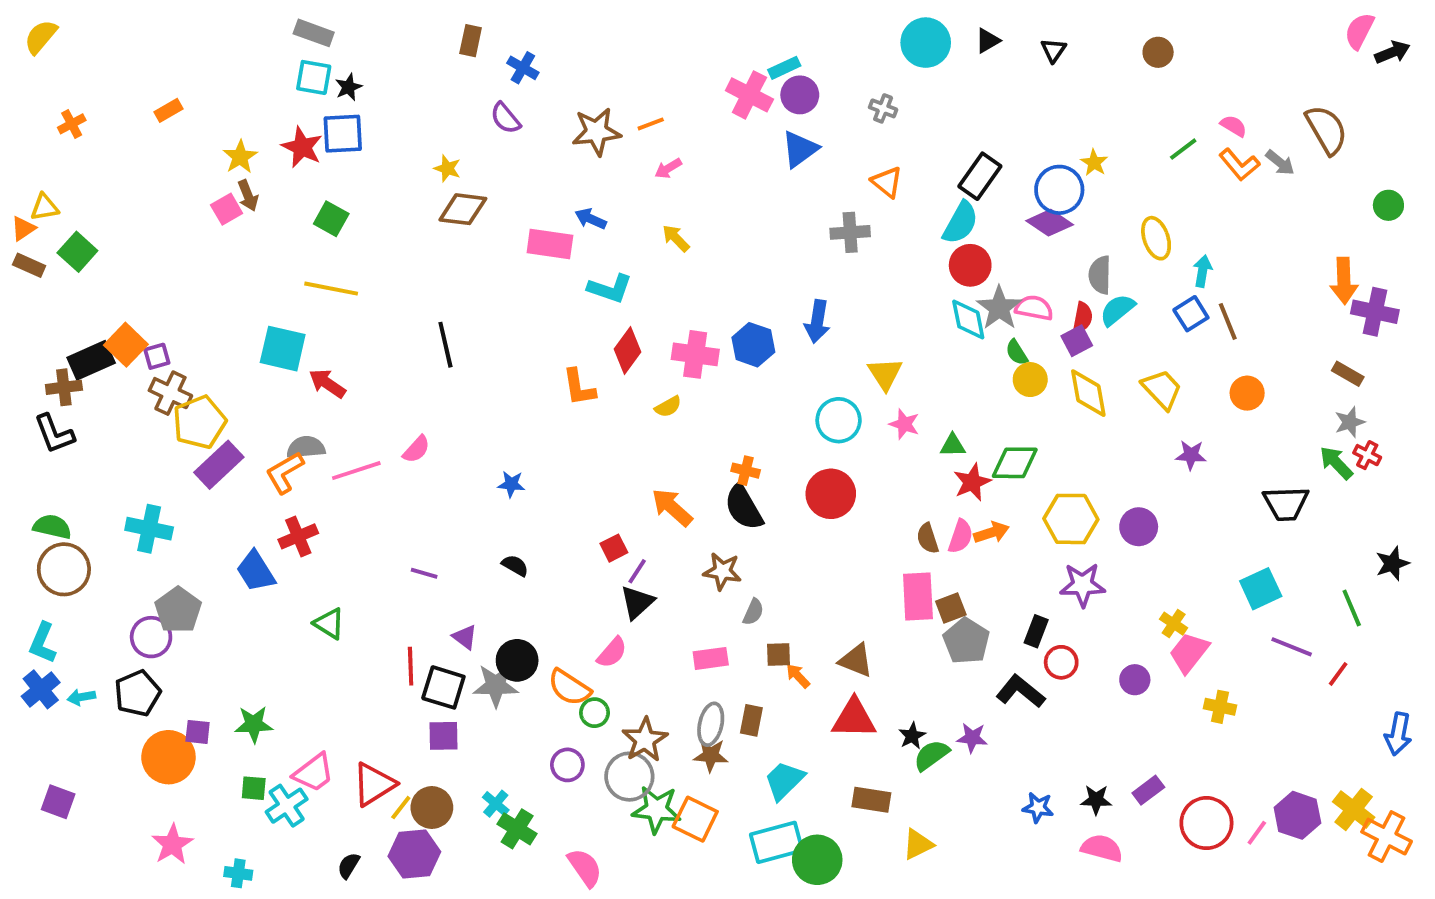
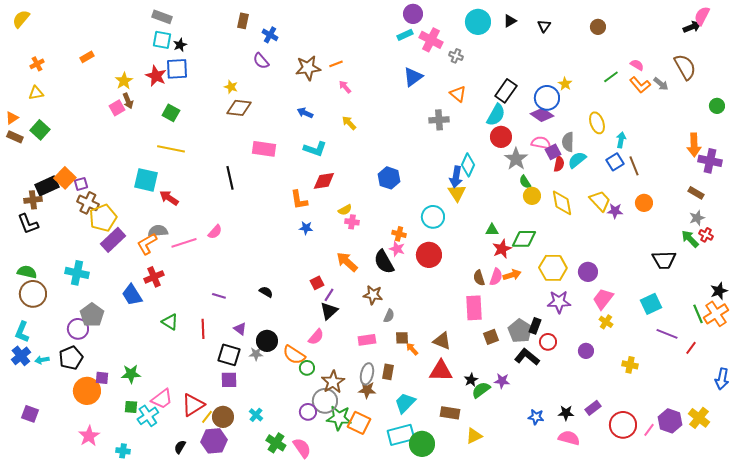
black arrow: (1392, 52) -> (692, 27), moved
pink cross: (749, 95) -> (431, 40), moved
purple circle: (800, 95) -> (413, 14), moved
pink arrow: (668, 168) -> (345, 87), turned 80
yellow triangle: (45, 207) -> (36, 93), moved
pink rectangle: (550, 244) -> (264, 149), moved
pink semicircle: (1034, 308) -> (541, 143), moved
cyan diamond: (968, 320) -> (468, 165), moved, turned 35
blue arrow: (817, 321) -> (456, 177), moved
purple square: (1077, 341) -> (553, 152), moved
red diamond: (627, 351) -> (324, 181), turned 45
pink cross: (695, 354) -> (352, 222), moved, size x0.6
pink star: (904, 424) -> (397, 249), moved
purple star: (1191, 455) -> (615, 211), moved
orange cross: (746, 471) -> (399, 234), moved
blue star: (511, 484) -> (306, 228), moved
brown square: (951, 608) -> (491, 337), moved
gray pentagon: (966, 641) -> (520, 331), moved
pink trapezoid: (1189, 653) -> (603, 299), moved
red line: (411, 666) -> (203, 329), moved
gray star: (496, 686) -> (256, 354), size x0.6
purple circle: (567, 765) -> (308, 412), moved
green cross: (517, 829) -> (276, 443), moved
orange cross: (1387, 837) -> (716, 314), moved, turned 30

